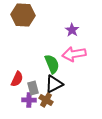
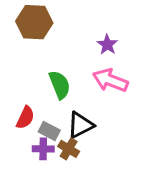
pink arrow: (74, 54) -> (110, 80), turned 30
green semicircle: (52, 64) -> (60, 85), moved
gray rectangle: (33, 88) -> (49, 131), turned -48

